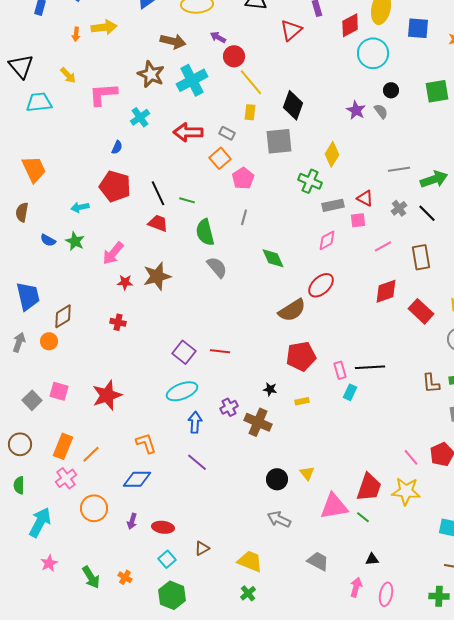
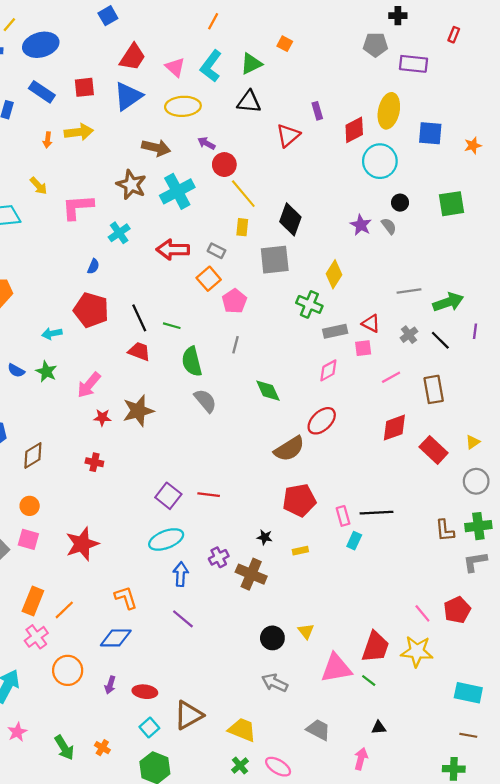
orange circle: (49, 341) -> (30, 506), moved
brown triangle: (202, 548) -> (188, 715), size x1.8
pink ellipse: (386, 594) -> (278, 767), moved, turned -70

